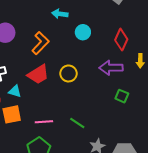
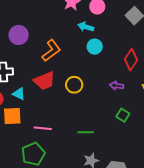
cyan arrow: (60, 14) -> (86, 27), moved
purple arrow: (111, 68) -> (117, 86), size x0.6
green line: (77, 123) -> (86, 132), moved, turned -42

